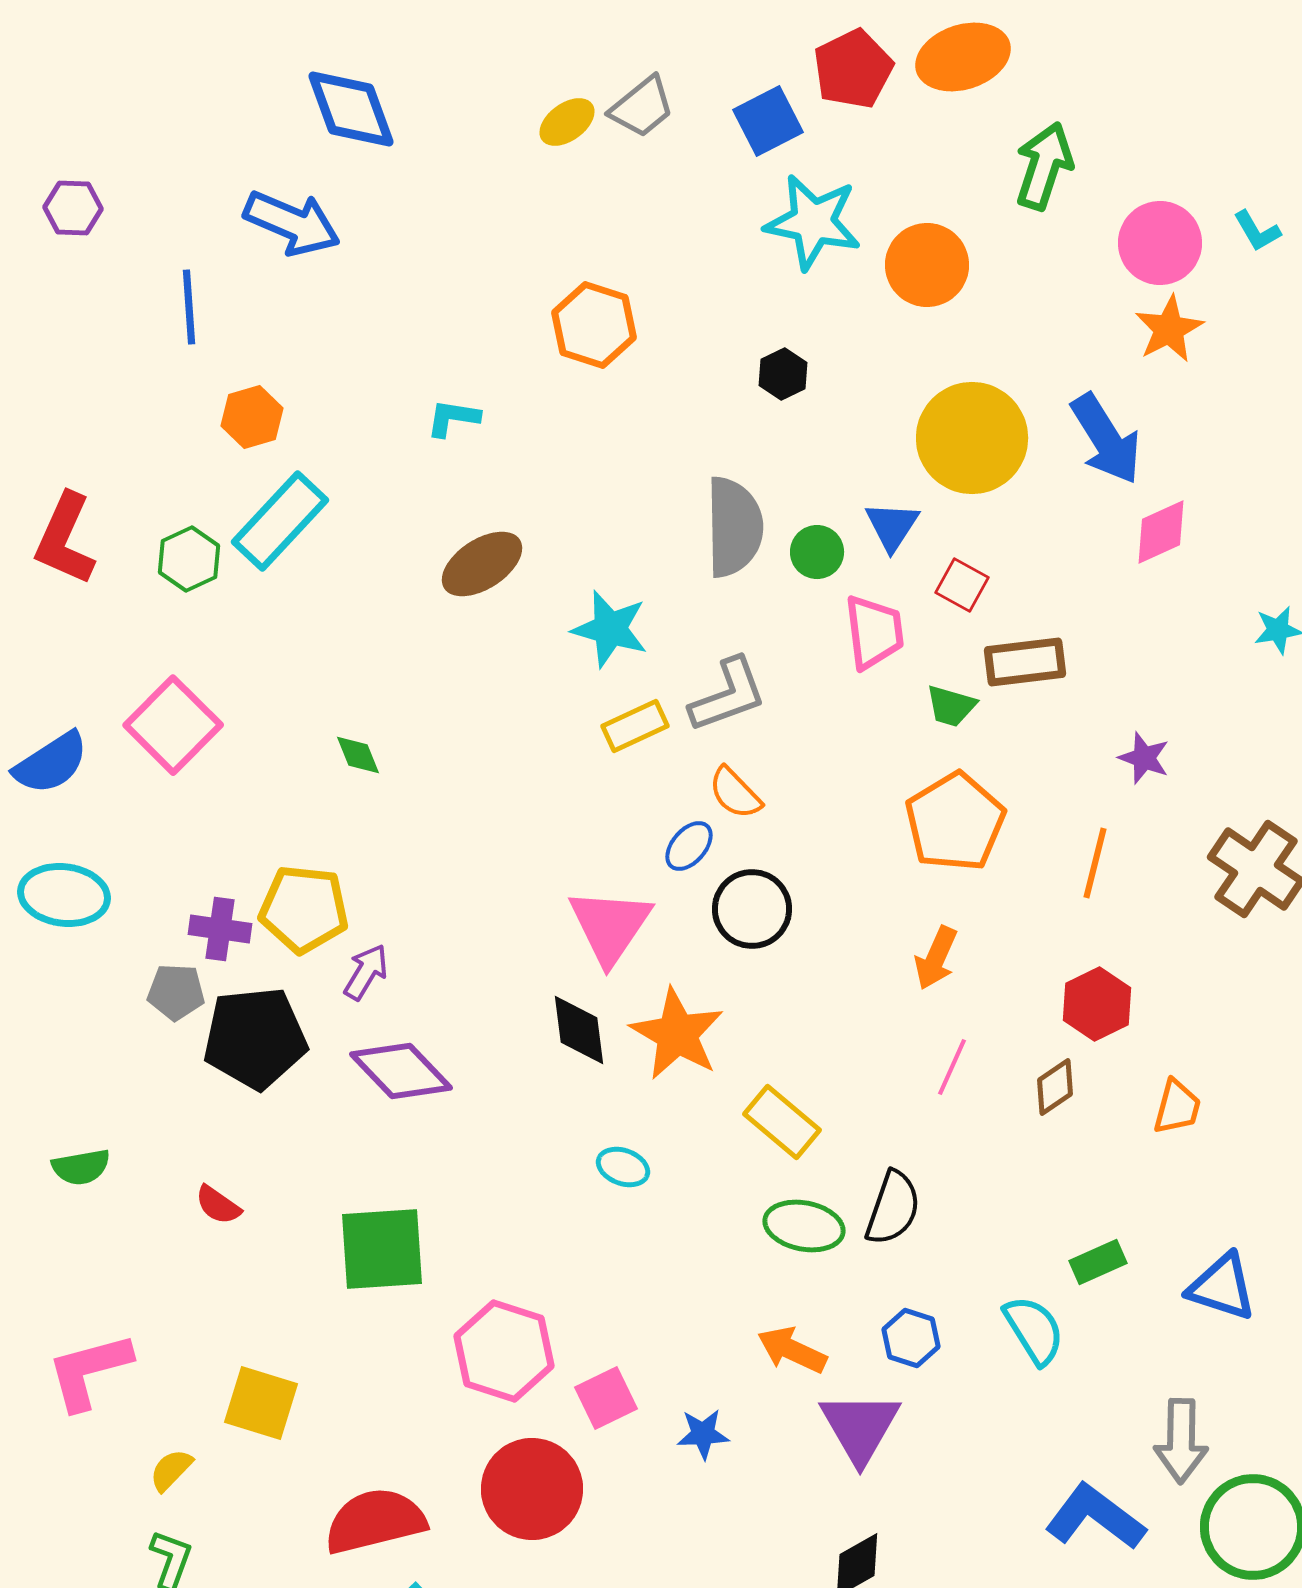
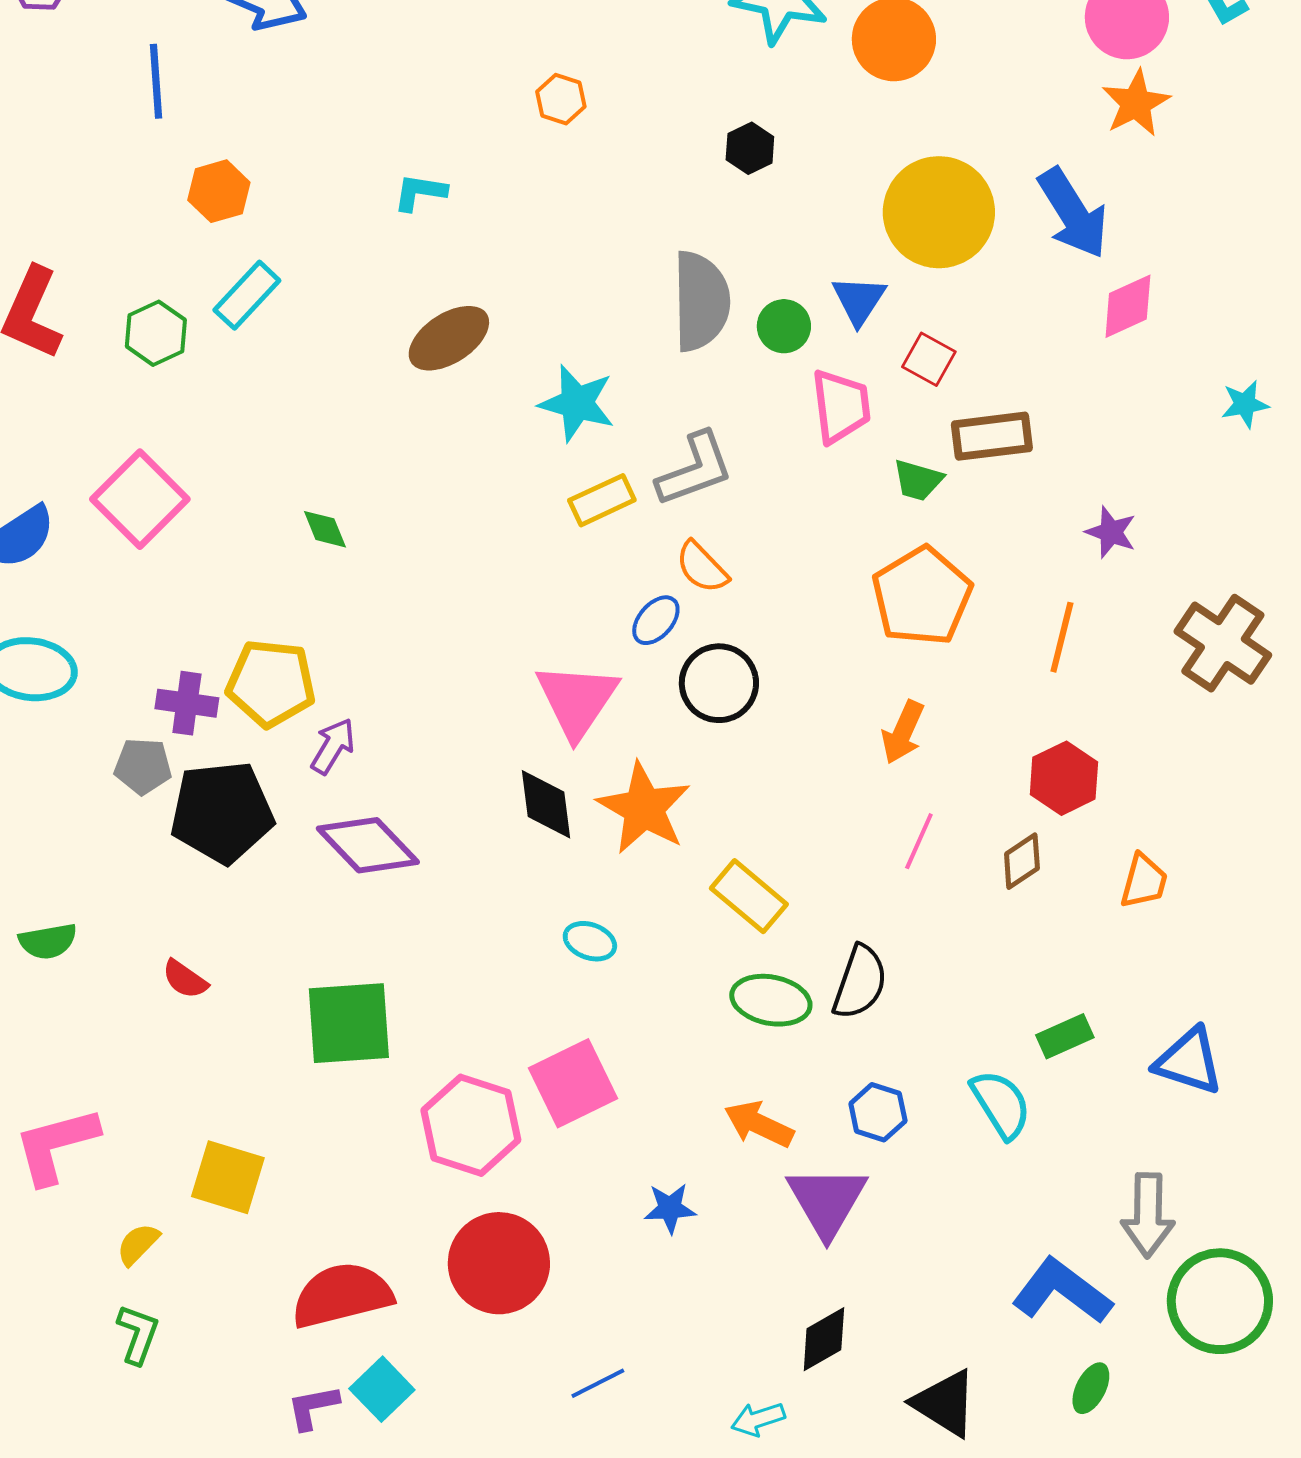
orange hexagon: (594, 325) -> (561, 99), size x0.6
cyan rectangle: (280, 521) -> (247, 295), size x0.7
pink square: (606, 1398) -> (573, 1083), moved, size x1.4

